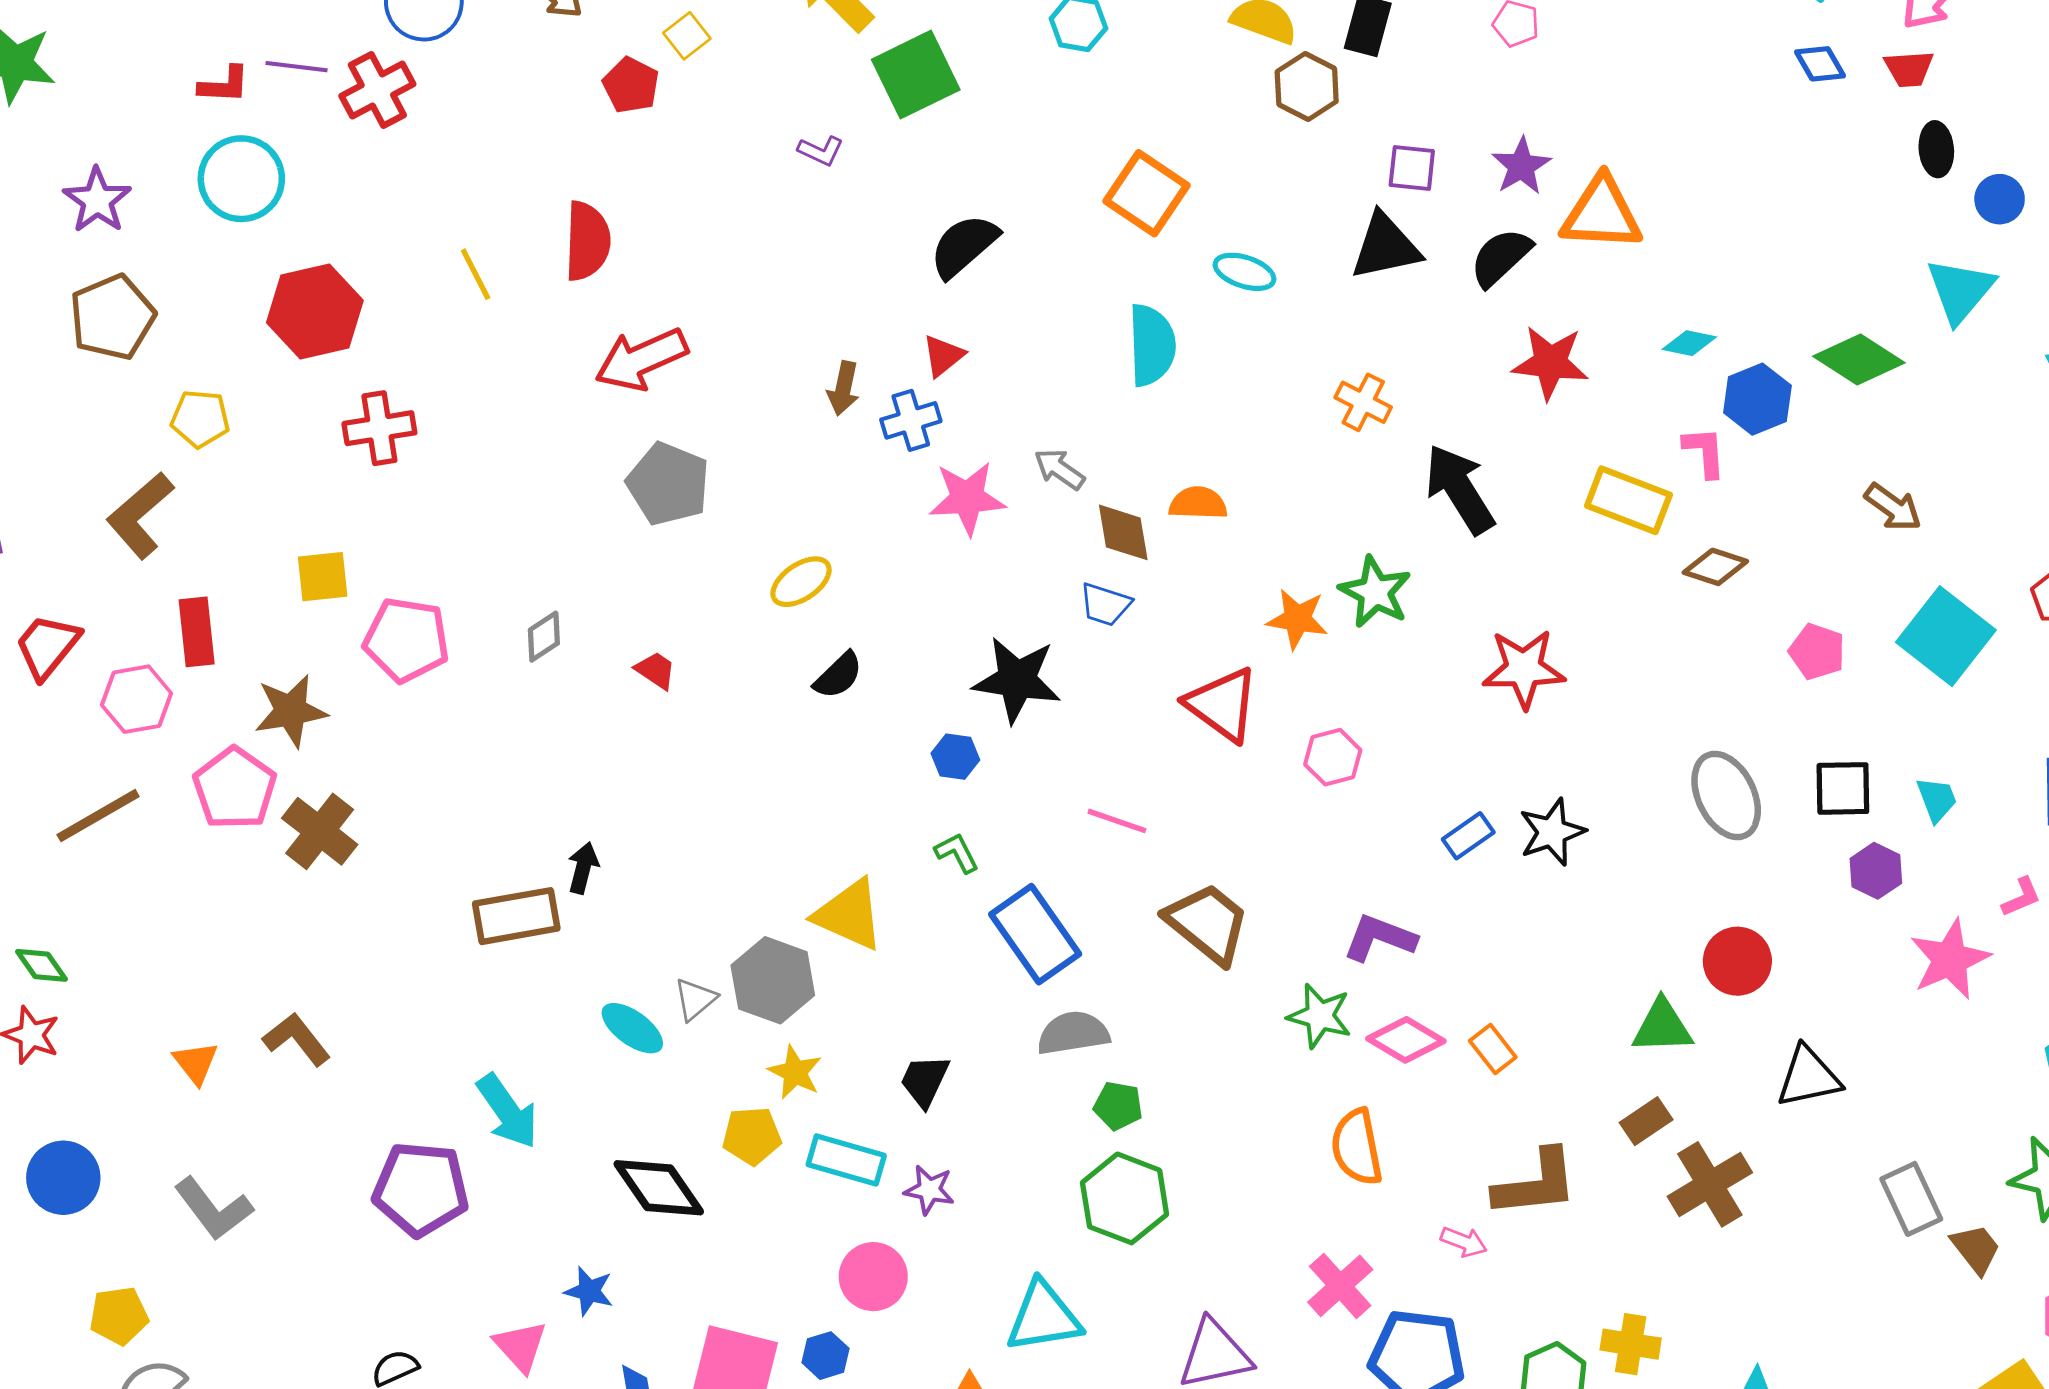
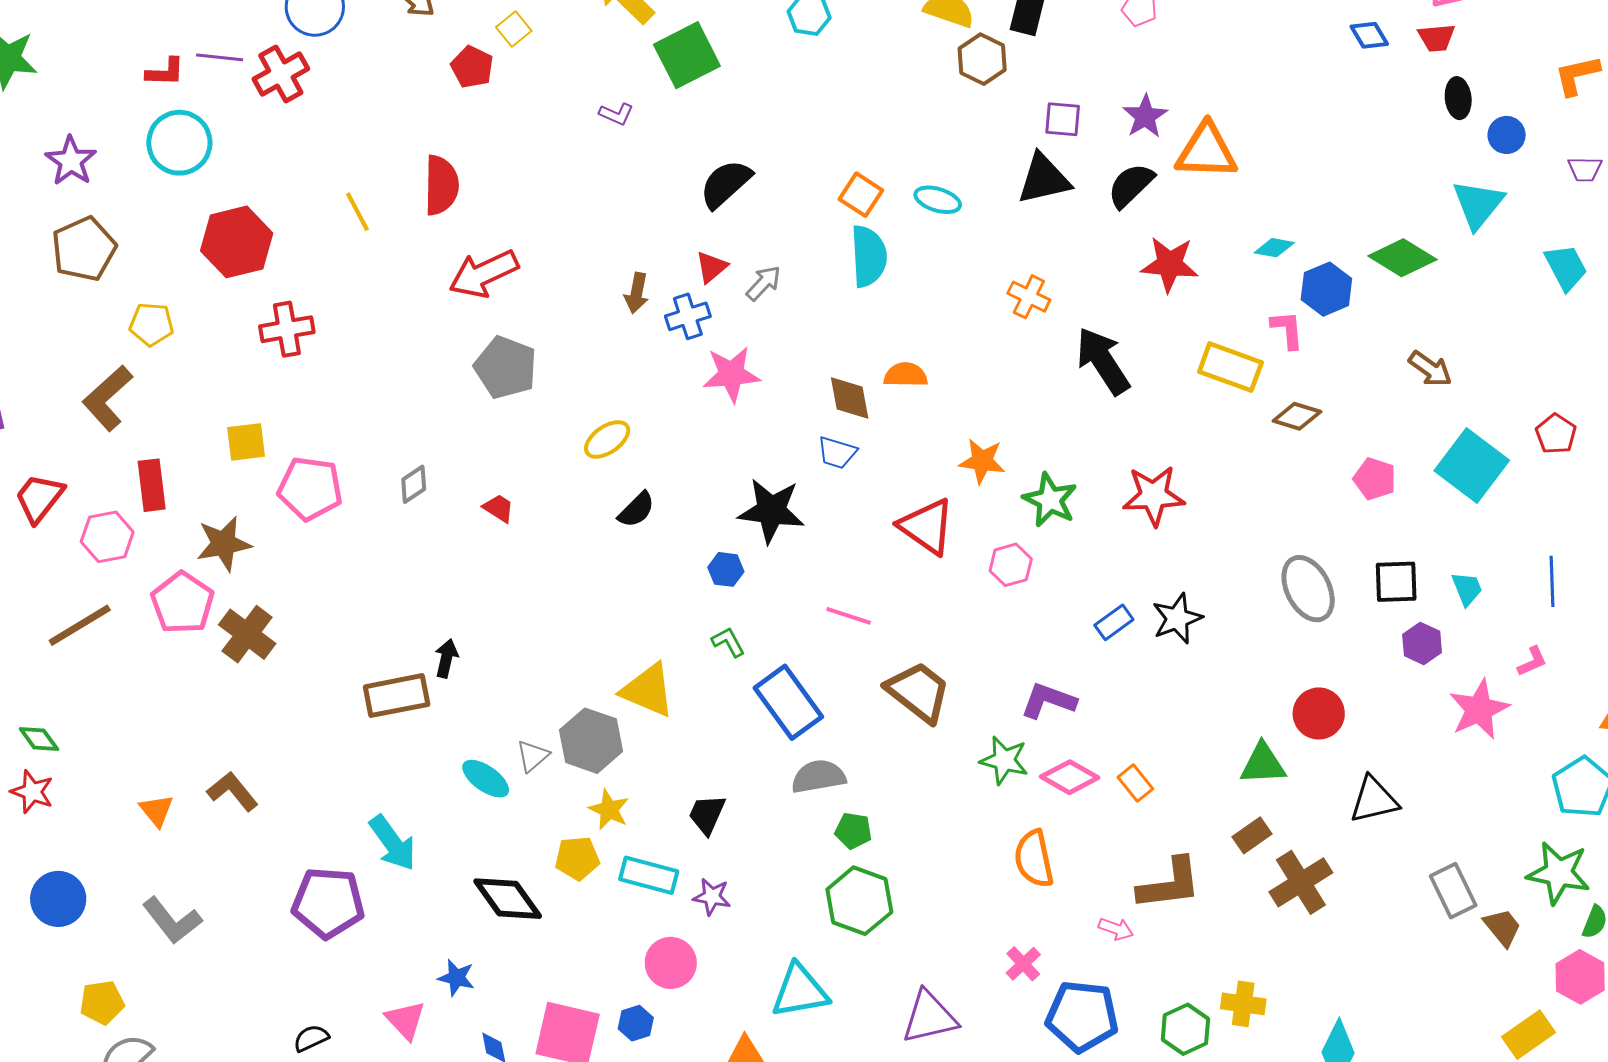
orange square: (1146, 193) -> (861, 195), moved, size x0.7
gray arrow: (1059, 469) -> (764, 283), moved, turned 99
green star: (1375, 592) -> (1050, 500), moved
pink cross: (1340, 1286) -> (1023, 964), size x0.7

